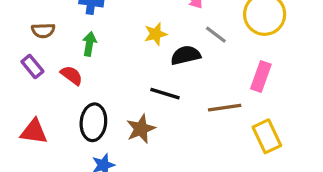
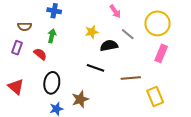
purple rectangle: (32, 66) -> (17, 48), turned 56
pink rectangle: (261, 76) -> (161, 53), moved
brown star: (141, 129) -> (80, 99), moved
red triangle: (34, 132) -> (16, 87), turned 30

